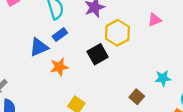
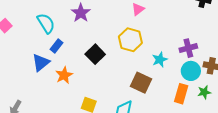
yellow hexagon: (117, 33) -> (130, 40), moved
brown square: (137, 97) -> (141, 83), size x1.5

